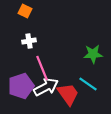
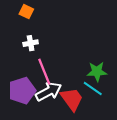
green star: (93, 54) -> (97, 72), moved

